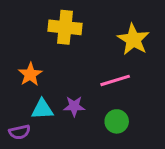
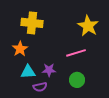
yellow cross: (65, 27) -> (32, 23), moved
purple semicircle: (20, 132) -> (40, 87), moved

